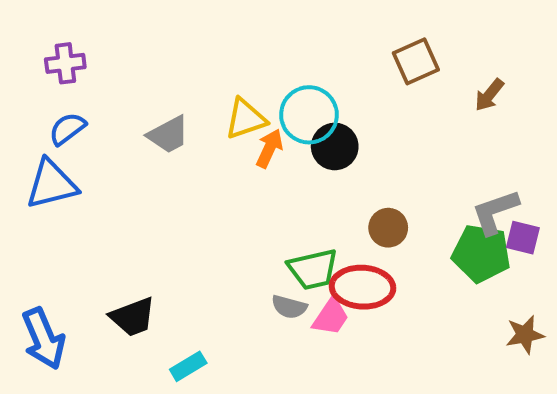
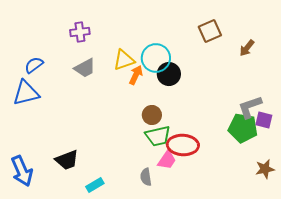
purple cross: (65, 63) -> (80, 32), moved
brown circle: (388, 228) -> (152, 115), moved
gray semicircle: (289, 307) -> (146, 177), moved, turned 66

